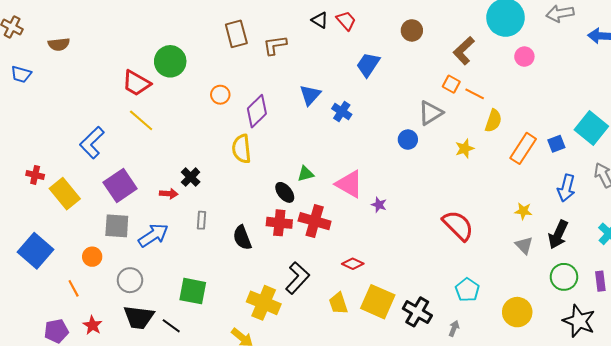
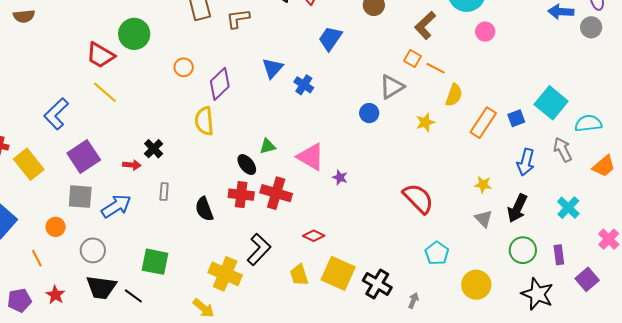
cyan pentagon: (467, 290) -> (437, 253), moved

